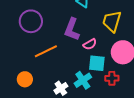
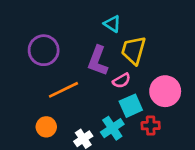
yellow trapezoid: (112, 21) -> (133, 50), moved
cyan square: (97, 63) -> (131, 106), turned -30
orange circle: (25, 79) -> (46, 127), moved

